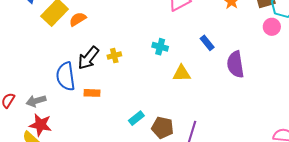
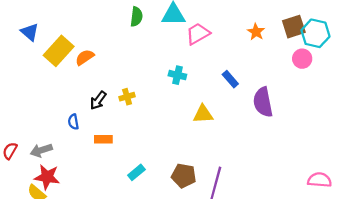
cyan cross: (160, 47) -> (177, 75), moved
black arrow: (88, 58) -> (98, 100), size x0.7
blue semicircle: (66, 76) -> (73, 122), size x0.5
cyan rectangle: (136, 118) -> (136, 172), moved

